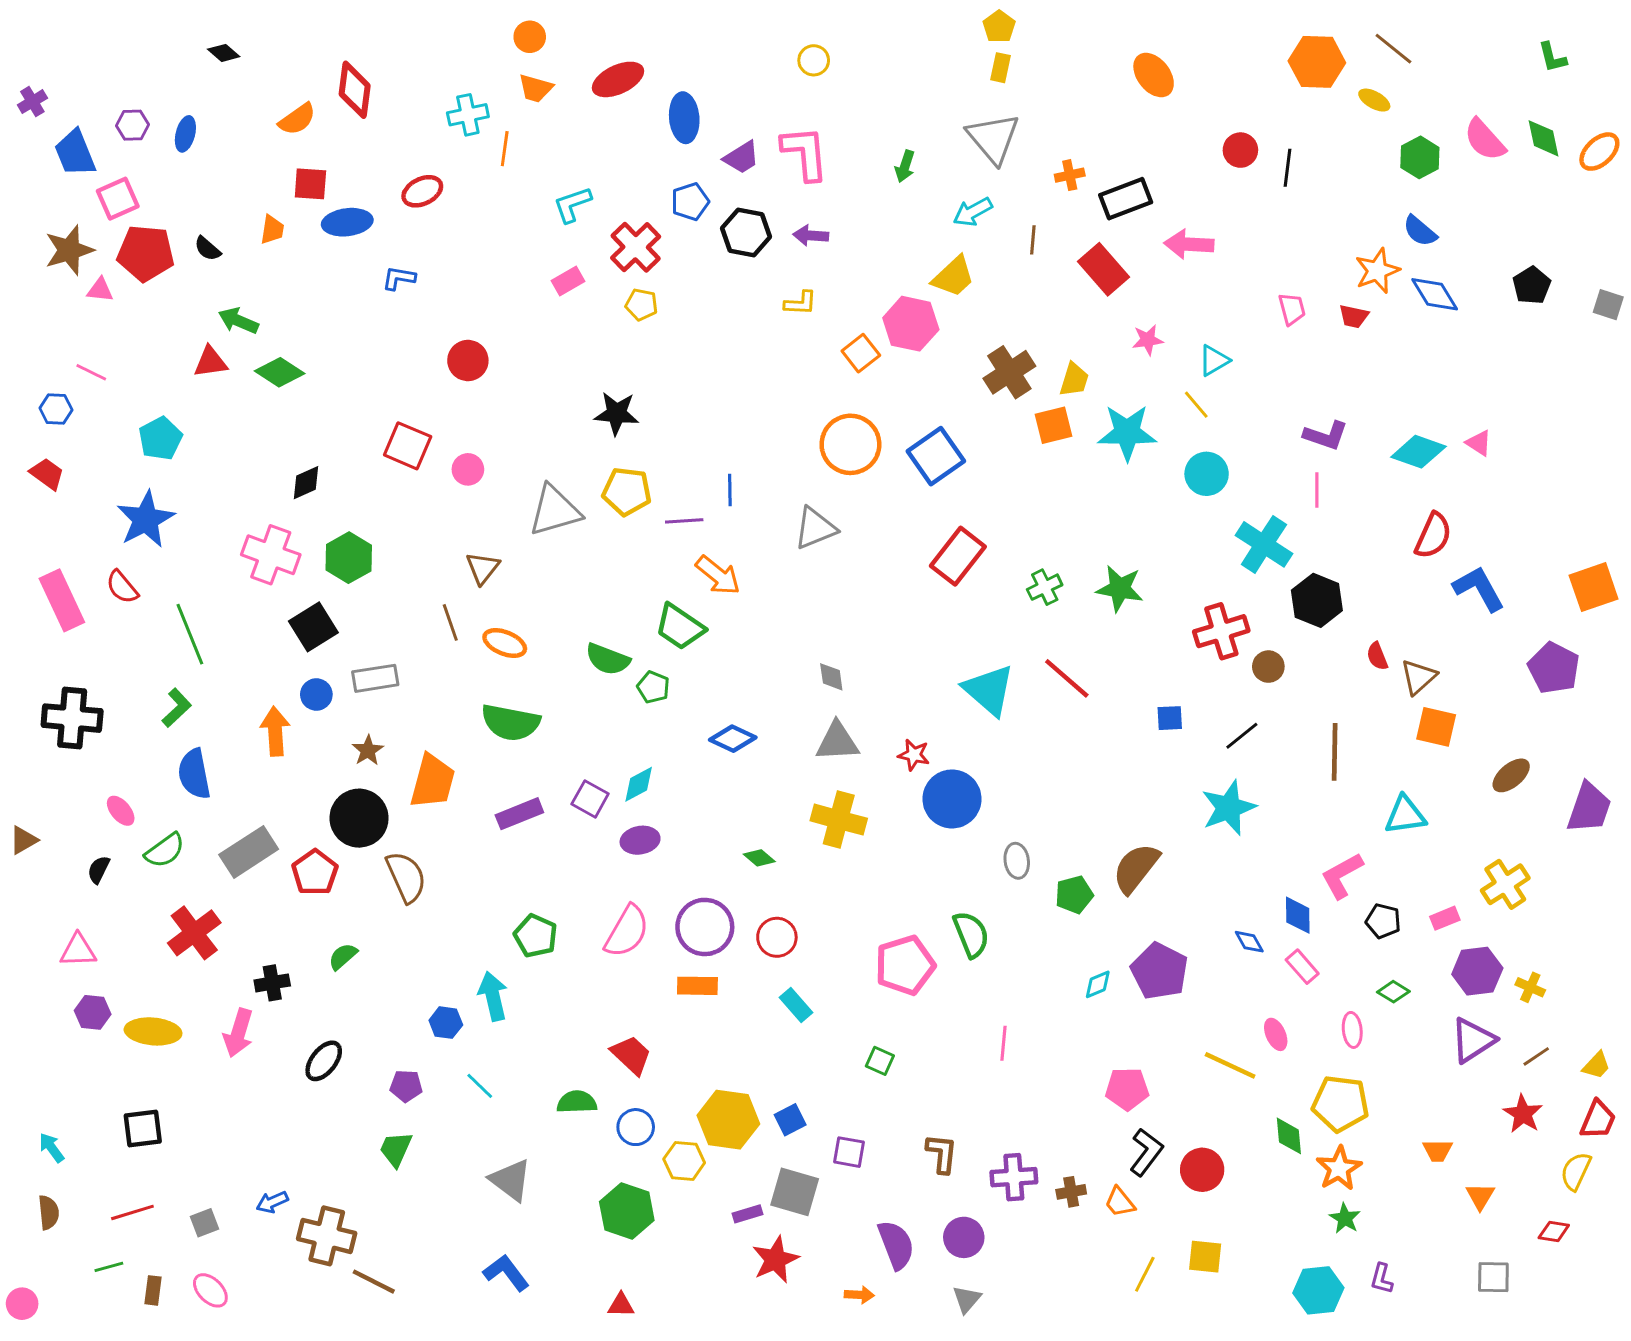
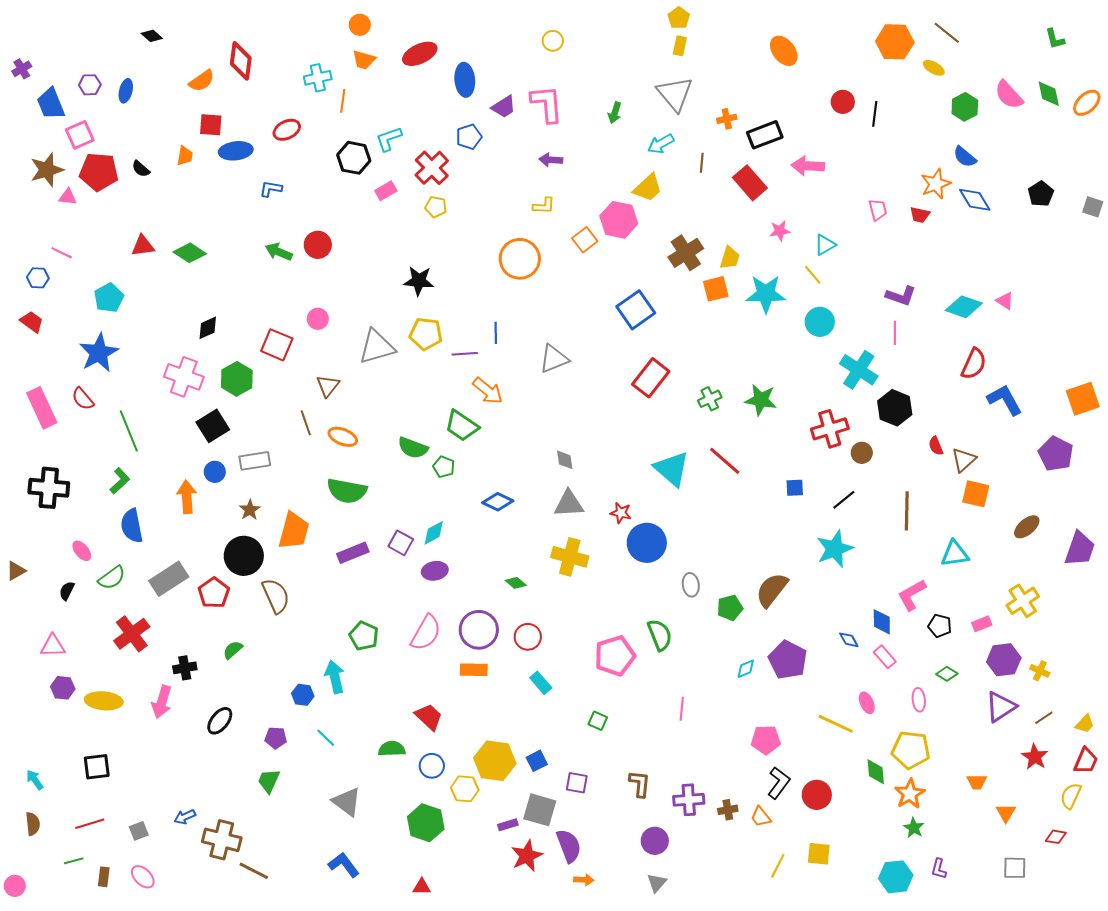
black hexagon: (746, 232) -> (354, 158), moved
green arrow: (238, 321) -> (279, 252), moved
orange circle: (850, 444) -> (520, 259), moved
red square: (408, 446) -> (277, 345), moved
purple semicircle: (896, 1245) -> (569, 846), moved

